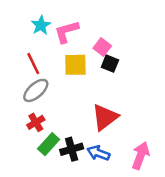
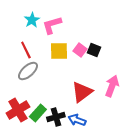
pink square: (102, 47) -> (80, 50), moved
black square: (110, 64) -> (94, 50), moved
red cross: (36, 122) -> (18, 110), moved, size x1.6
pink arrow: (141, 156) -> (112, 86), moved

